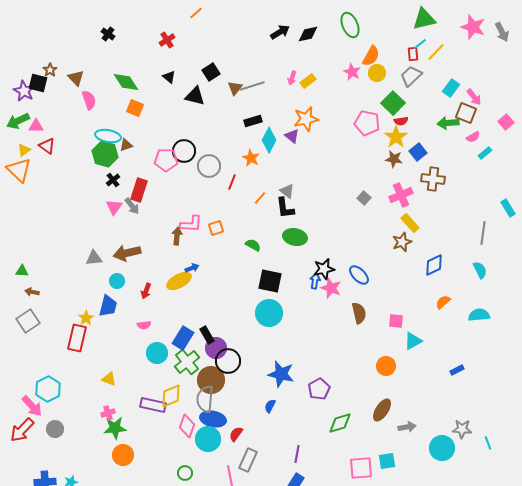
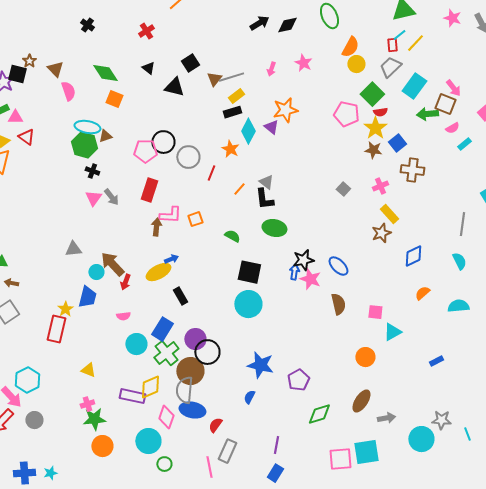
pink star: (473, 27) -> (452, 18), size x0.7
pink star: (352, 72) -> (303, 63), moved
yellow rectangle: (308, 81) -> (236, 96), moved
cyan rectangle: (451, 88) -> (414, 86), moved, size x1.4
black cross: (113, 180) -> (92, 171), turned -32
red rectangle: (139, 190) -> (149, 190), moved
pink cross: (401, 195) -> (380, 186), size x0.7
brown arrow: (127, 253) -> (112, 264), moved, turned 60
black rectangle: (207, 335) -> (180, 296), moved
cyan circle: (208, 439) -> (148, 441), moved
cyan square: (387, 461) -> (366, 452), size x1.5

